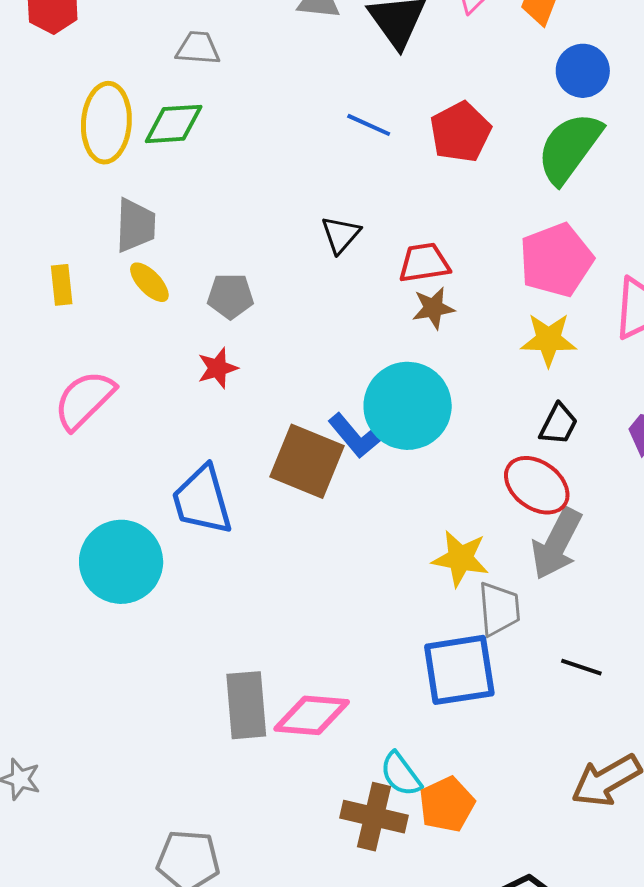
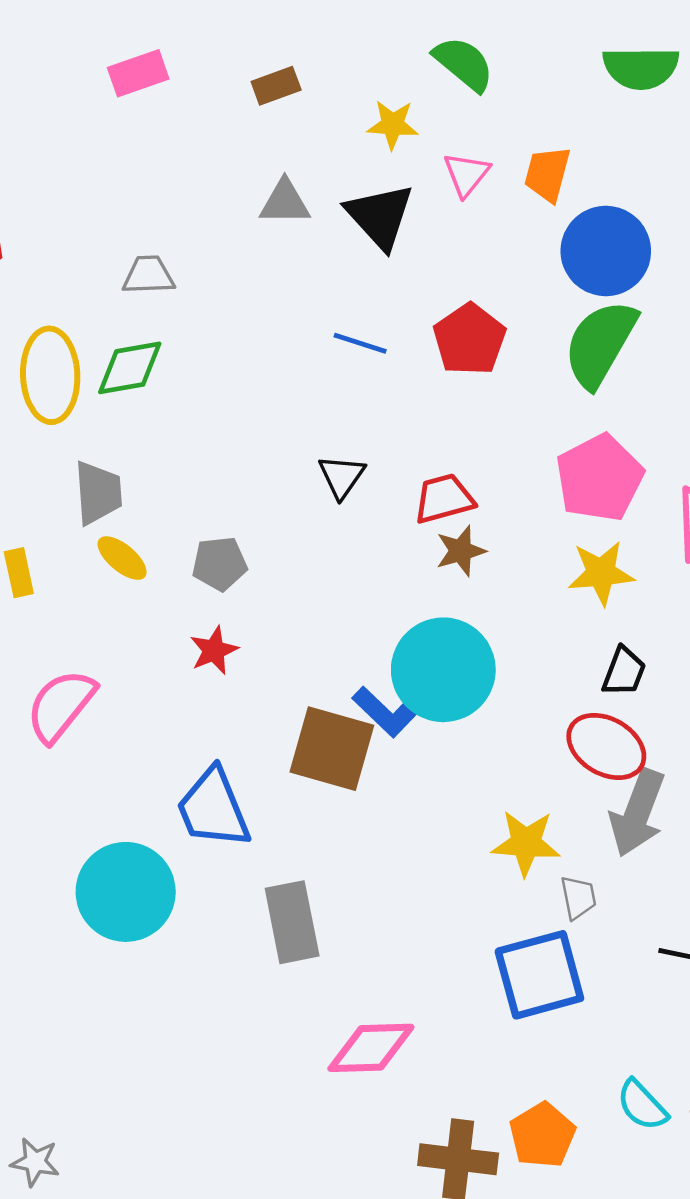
blue circle: (583, 71) -> (606, 251), size x1.4
gray trapezoid: (499, 609) -> (578, 897), size x0.7
gray rectangle: (246, 705) -> (292, 922), moved
cyan semicircle: (401, 774) -> (642, 1105), moved

